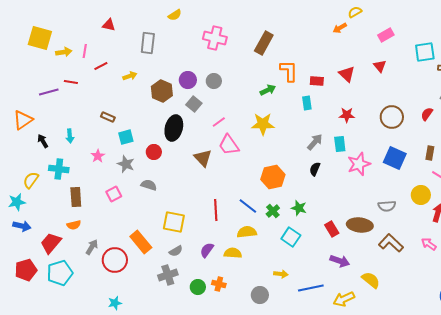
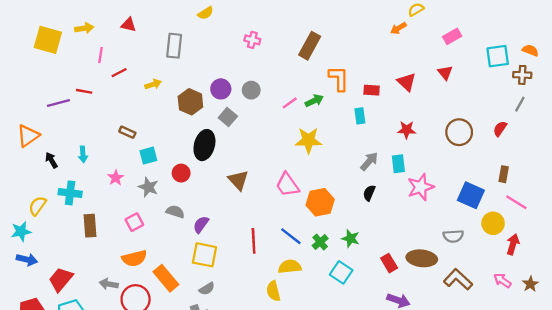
pink cross: (215, 38) -> (252, 40), size x0.6
yellow arrow: (64, 52) -> (84, 28), moved
pink line: (219, 122) -> (290, 103), moved
pink trapezoid: (229, 145) -> (287, 185), moved
blue square: (395, 158) -> (471, 195), moved
orange semicircle: (74, 225) -> (134, 258), moved, size x1.5
gray arrow: (92, 247) -> (109, 284), turned -112
purple semicircle: (207, 250) -> (201, 224), moved
yellow semicircle: (233, 253) -> (273, 291), turned -108

